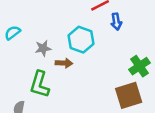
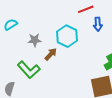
brown arrow: (64, 63) -> (51, 54), turned -56
green L-shape: (40, 84) -> (29, 70), turned -65

